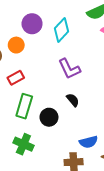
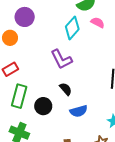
cyan diamond: (61, 30) -> (72, 28), moved
blue semicircle: (88, 142) -> (79, 111), moved

